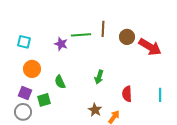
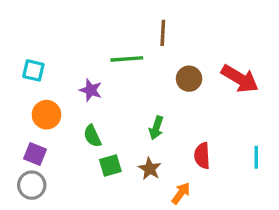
brown line: (103, 29) -> (163, 33), moved
brown circle: (127, 37) -> (189, 79), moved
purple star: (61, 44) -> (91, 90), moved
green square: (44, 100) -> (110, 165), moved
brown star: (95, 110) -> (150, 169), moved

